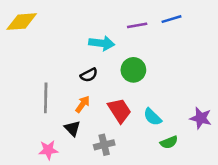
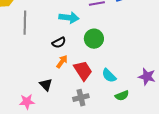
gray line: (46, 98) -> (25, 23), moved
orange arrow: (83, 104) -> (62, 62), moved
gray cross: (104, 145) -> (81, 98), moved

